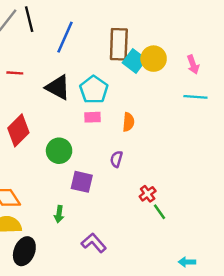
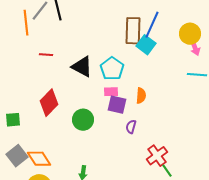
blue line: (65, 37) -> (152, 25), moved
yellow circle: (154, 59) -> (190, 34), moved
purple square: (82, 182) -> (117, 105), moved
red cross: (148, 194) -> (157, 156), size x1.5

